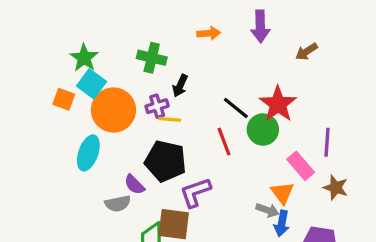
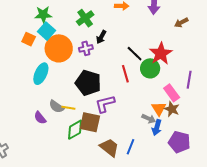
green star: (84, 58) -> (43, 15), turned 30
green cross: (152, 58) -> (85, 18), turned 36
yellow line: (170, 119) -> (68, 108), moved
purple semicircle: (134, 185) -> (40, 118), moved
brown star: (336, 188) -> (172, 109), moved
gray semicircle: (118, 204) -> (56, 107), turned 42

